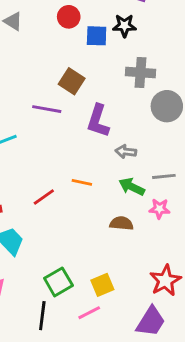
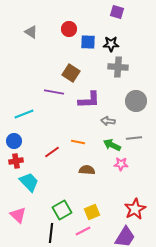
black star: (124, 26) -> (111, 44), moved
gray circle: (167, 106) -> (136, 101), moved
purple L-shape: (98, 121) -> (89, 100), turned -110
pink star: (160, 209) -> (121, 164), moved
brown semicircle: (121, 223) -> (87, 170), moved

